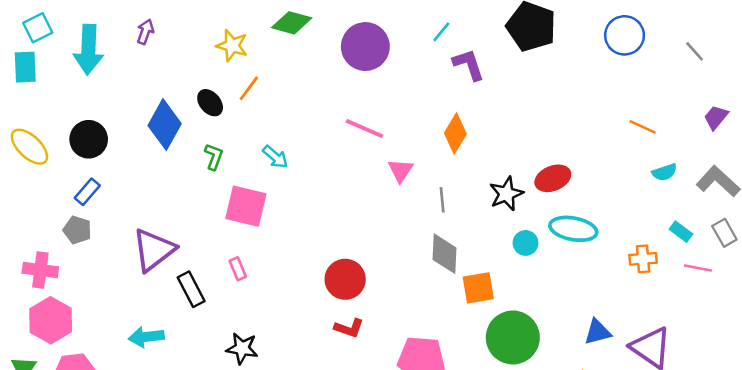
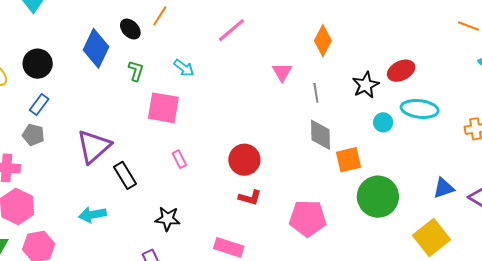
pink line: (364, 129) -> (231, 30), moved, turned -60
pink rectangle: (238, 269) -> (179, 159), moved

